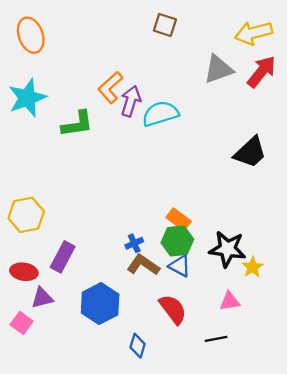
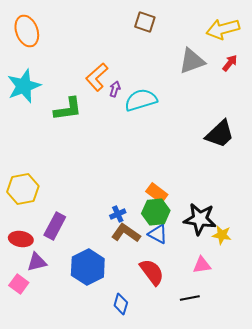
red arrow: (262, 72) -> (230, 63), size x0.6
purple arrow: (131, 101) -> (115, 89), size x0.6
yellow star: (252, 267) -> (222, 235), turned -30

